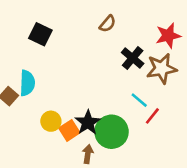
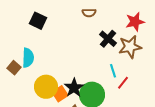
brown semicircle: (108, 24) -> (89, 13), turned 48
cyan line: (139, 100) -> (113, 71), turned 32
yellow circle: (51, 121) -> (46, 87), size x1.5

